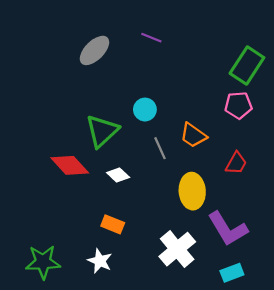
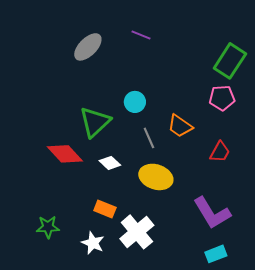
yellow ellipse: (192, 191) -> (156, 177), moved, turned -68
white cross: (177, 249) -> (137, 232), moved
green star: (43, 262) -> (48, 227), moved, size x0.7

